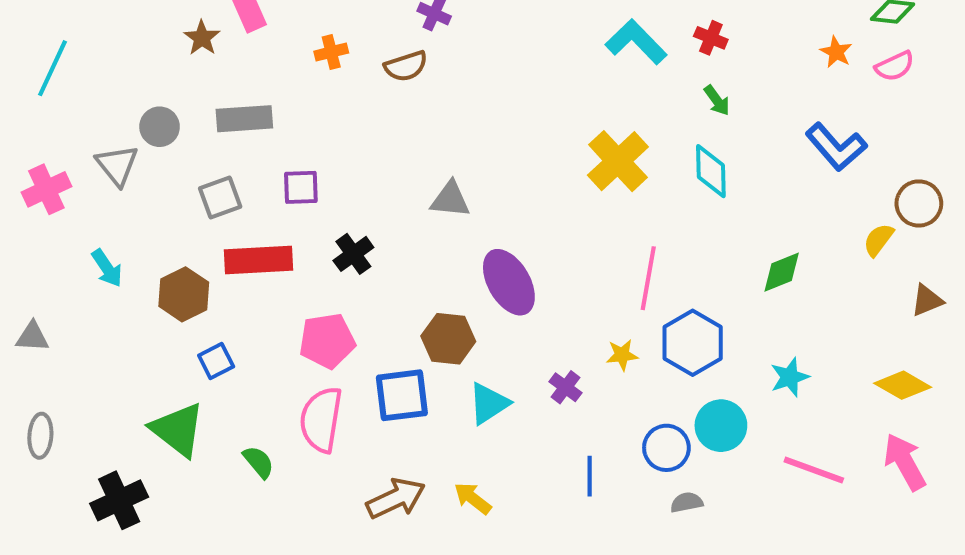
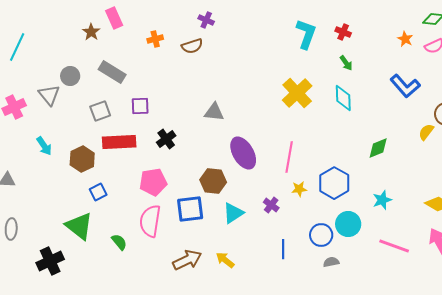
cyan L-shape: (636, 42) -> (306, 34), turned 64
gray rectangle: (244, 119) -> (112, 72), turned 36
pink line: (648, 278) -> (289, 157), moved

